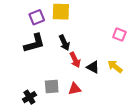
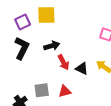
black L-shape: (34, 43) -> (22, 48), turned -45
black arrow: (64, 43) -> (52, 46), turned -77

